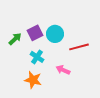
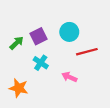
cyan circle: (55, 34) -> (69, 32), moved
orange star: (33, 80) -> (19, 88), moved

